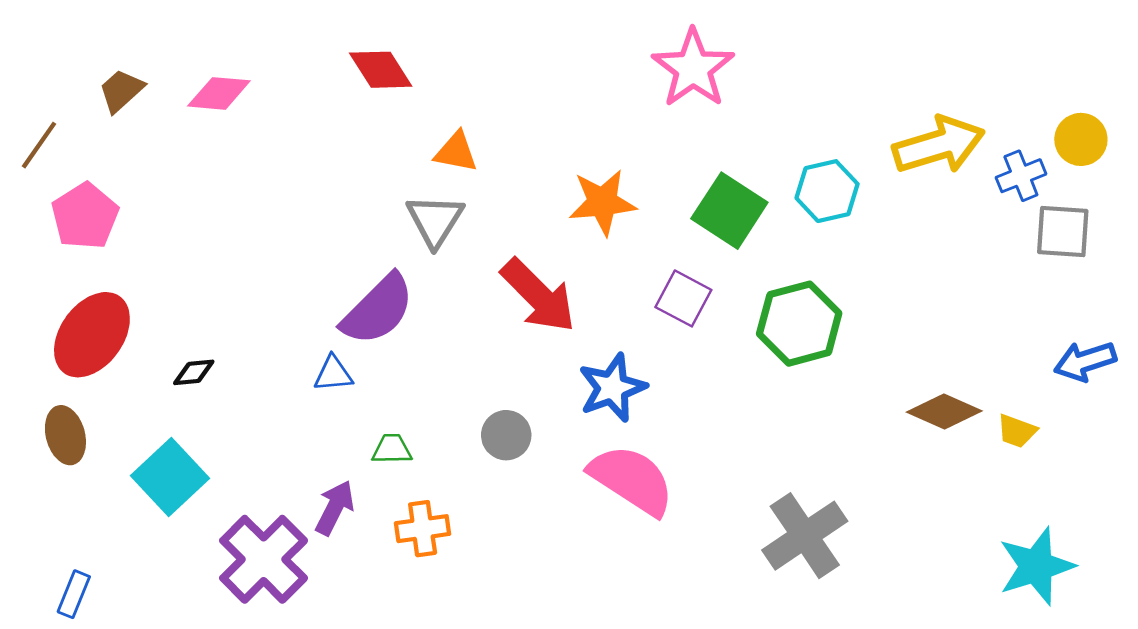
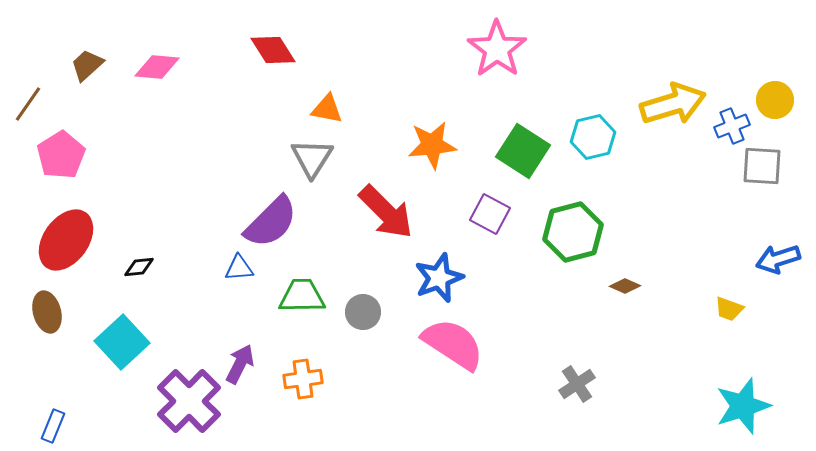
brown diamond: (944, 411) -> (625, 286), moved, size x0.6
green trapezoid: (392, 449) -> (302, 296), moved, size x1.6
gray cross: (805, 536) -> (577, 384), size x0.6

